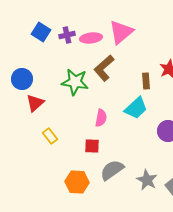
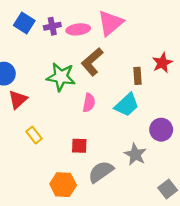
pink semicircle: (101, 118) -> (89, 103), moved
gray star: (147, 180) -> (135, 154), moved

